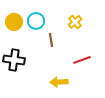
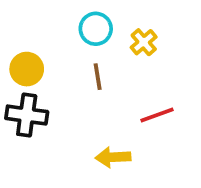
cyan circle: (36, 21) -> (96, 29), moved
yellow circle: (14, 22) -> (27, 69), moved

